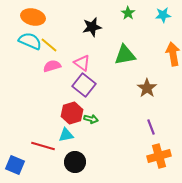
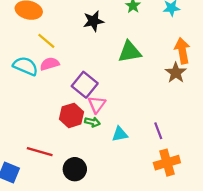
cyan semicircle: (30, 41) -> (25, 66), moved
pink triangle: (82, 63) -> (97, 104), moved, turned 30
brown star: (147, 88) -> (176, 73), moved
cyan triangle: (66, 135) -> (120, 134), moved

